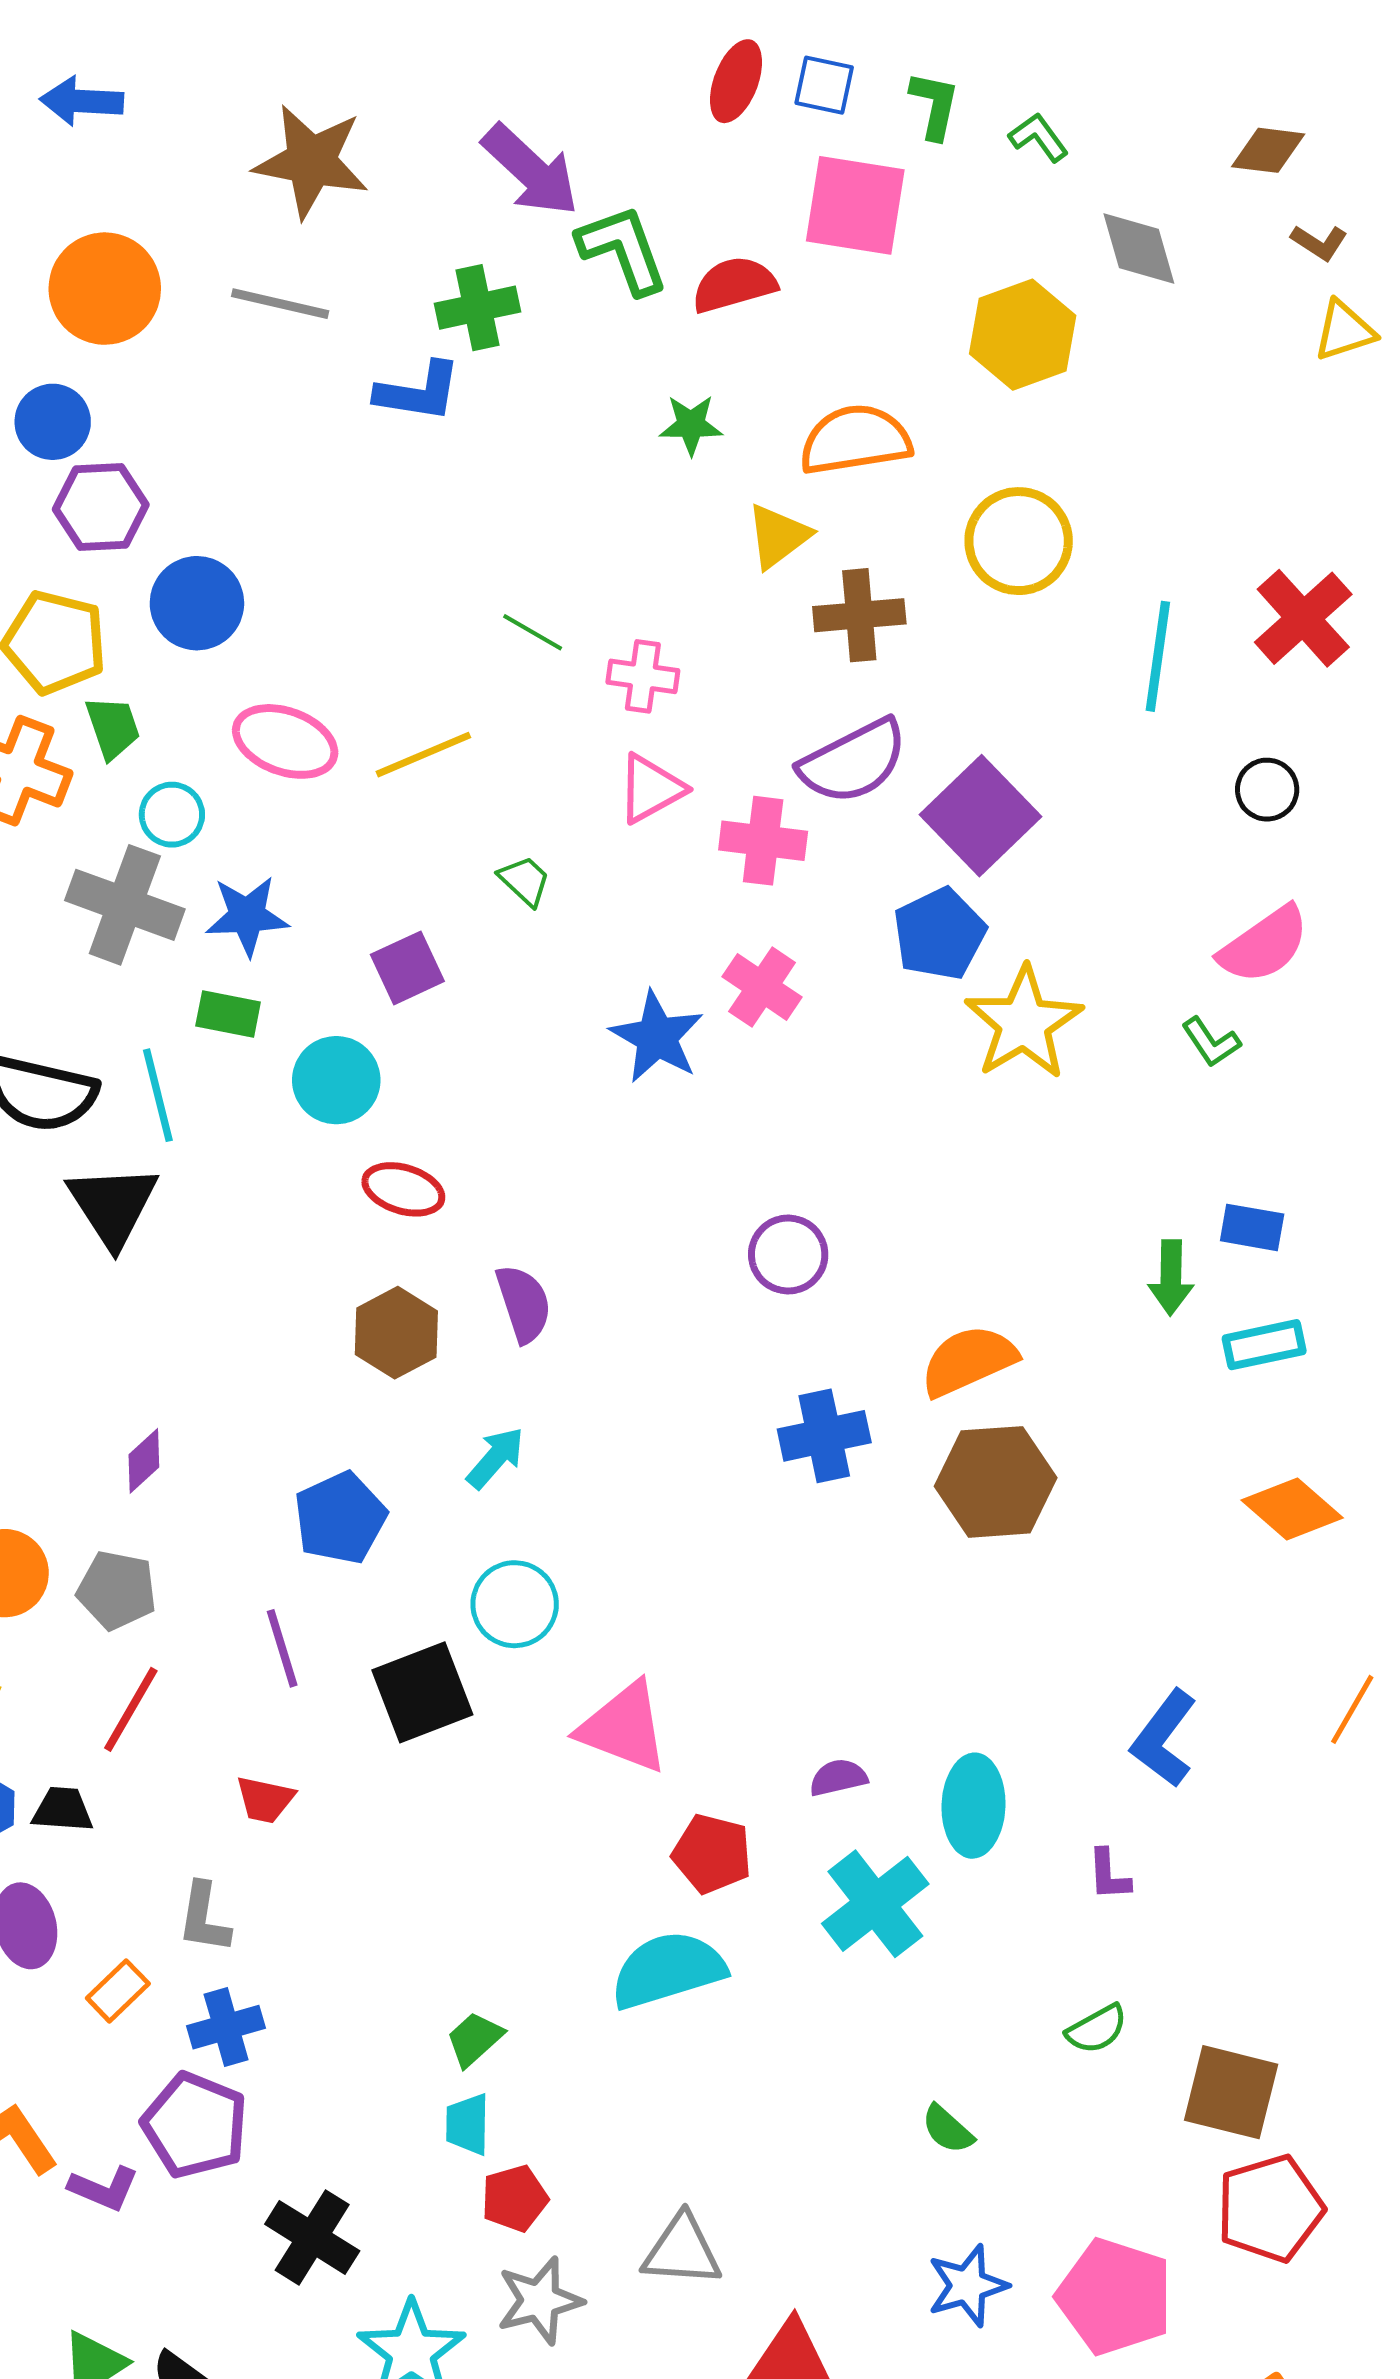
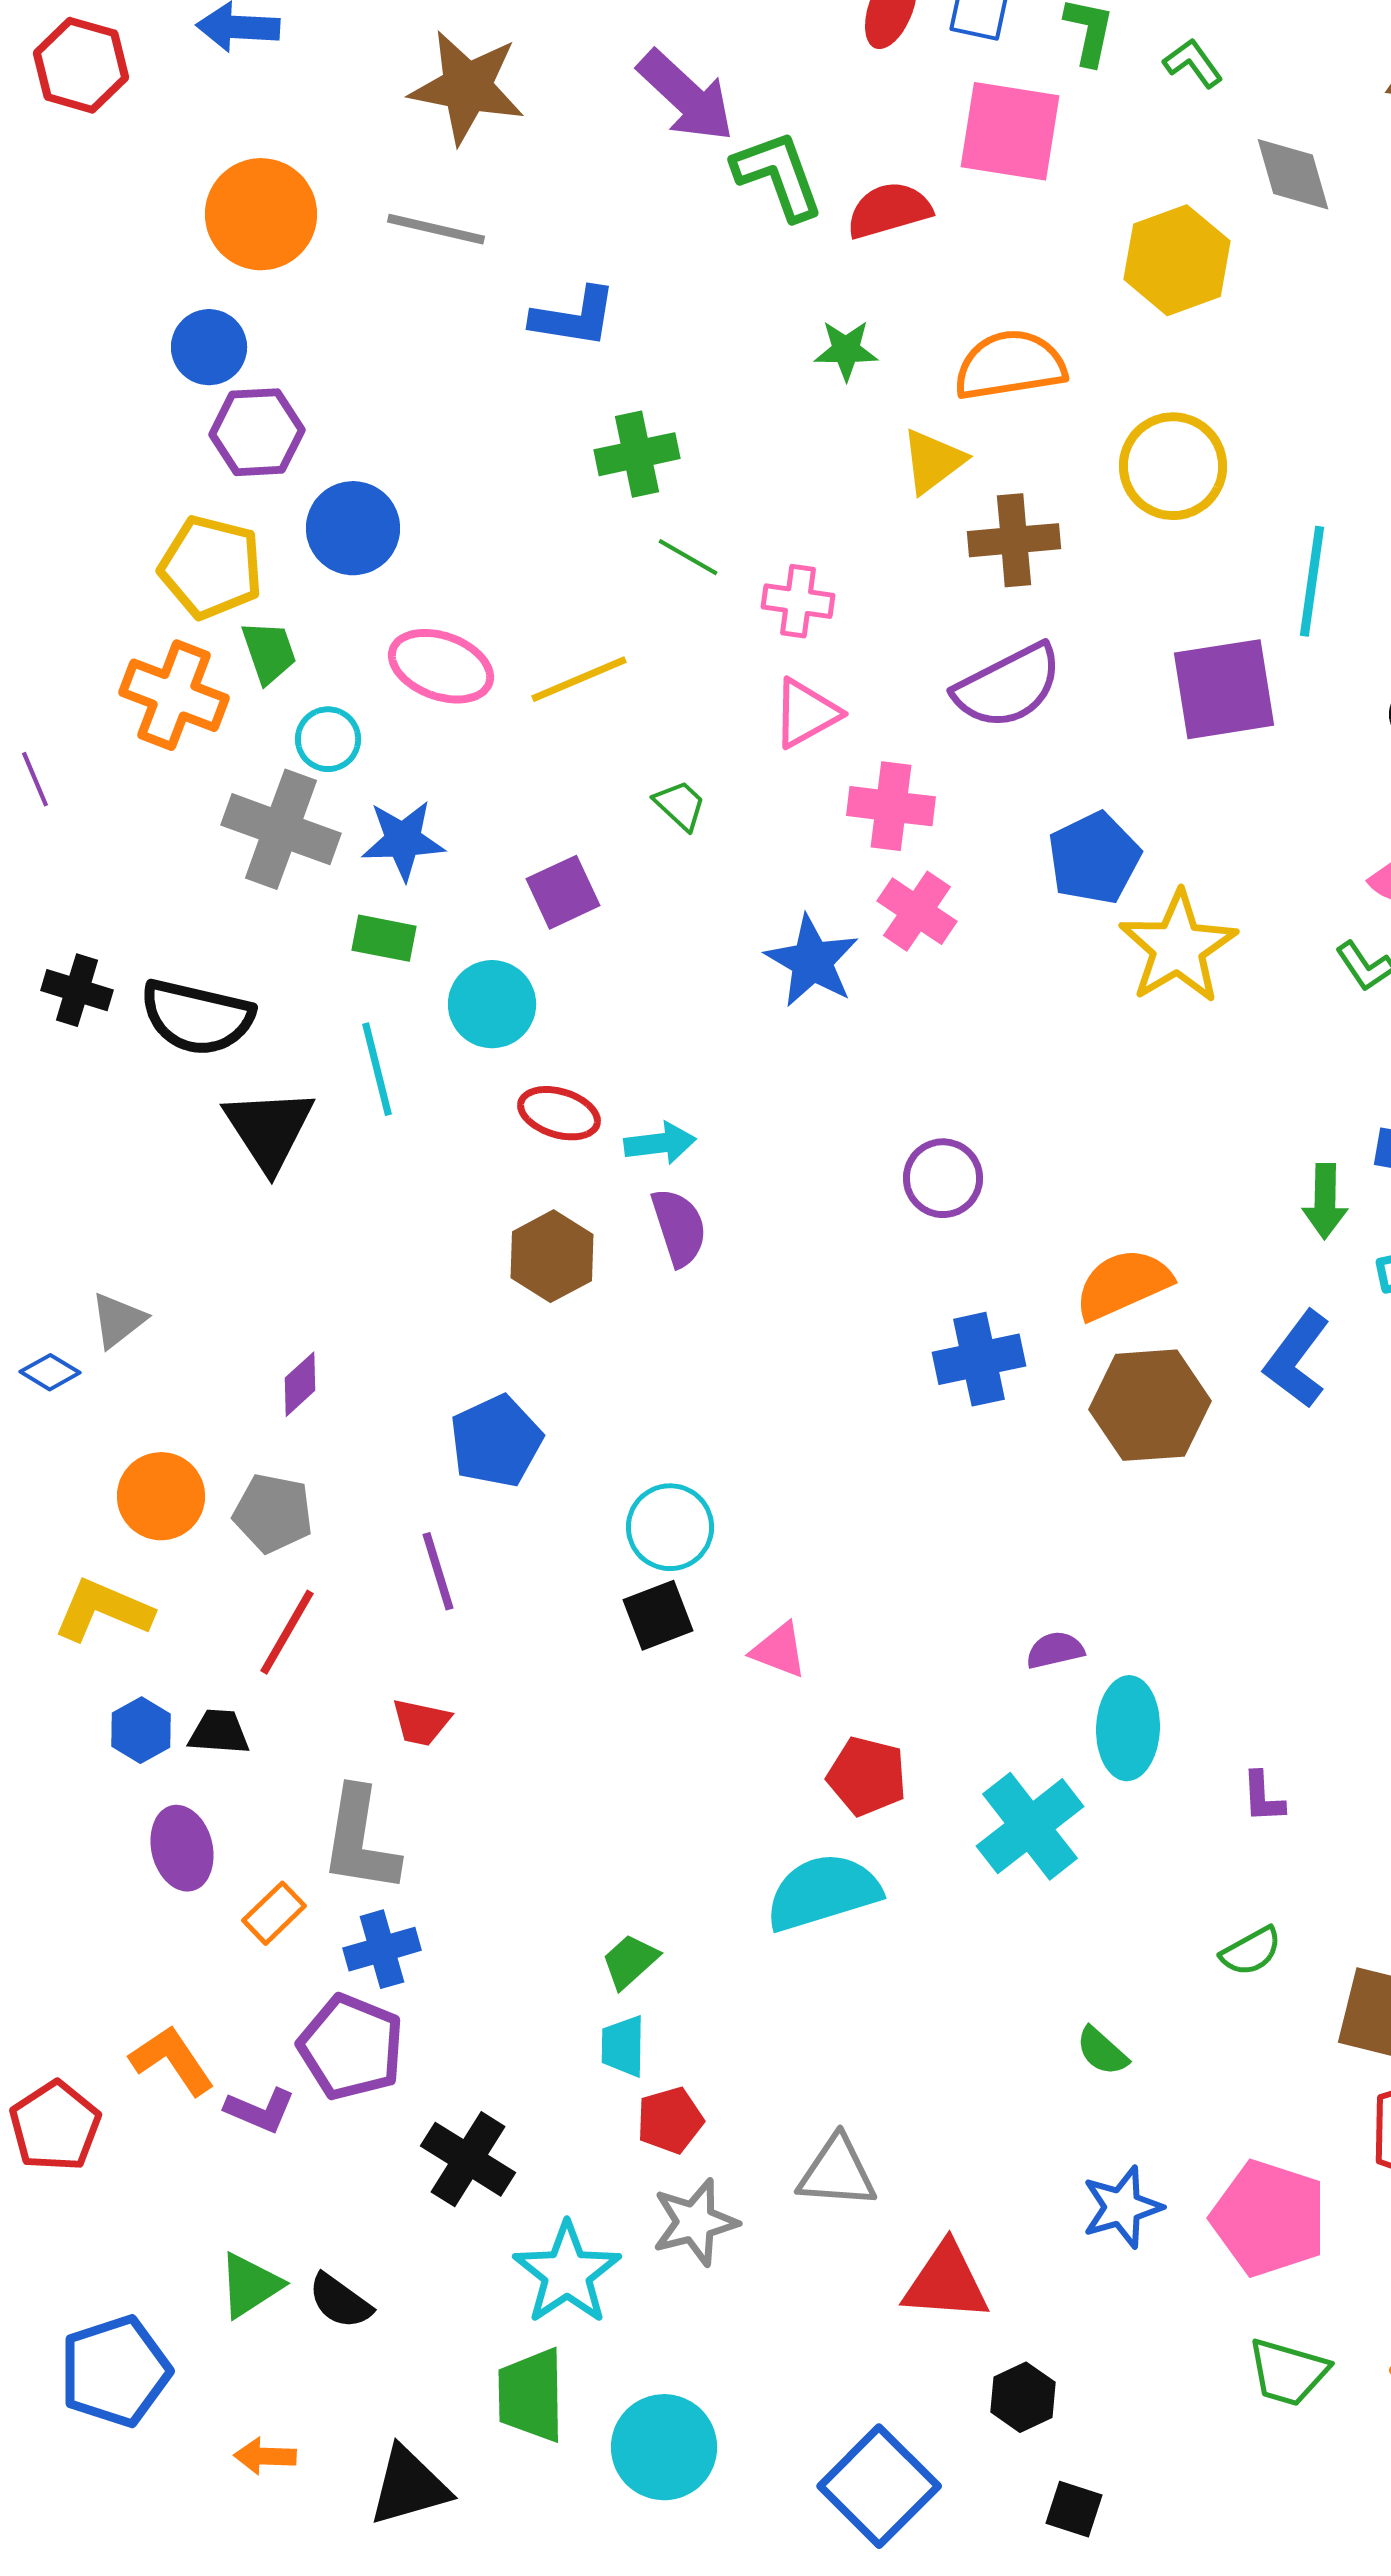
green cross: (478, 308) -> (637, 454), moved
purple square: (981, 816) -> (1224, 689), moved, turned 35
pink cross: (763, 841) -> (891, 806), moved
cyan line: (158, 1095) -> (377, 1069), moved
cyan arrow: (496, 1458) -> (660, 1143), moved, turned 42
black square: (422, 1692) -> (658, 1615), moved, size x0.7
pink triangle: (624, 1727) -> (779, 1650), size x0.6
blue L-shape: (1164, 1738) -> (1297, 1359), moved
purple semicircle: (838, 1778) -> (1055, 1650), moved
gray L-shape: (204, 1918) -> (360, 1840), size x1.5

